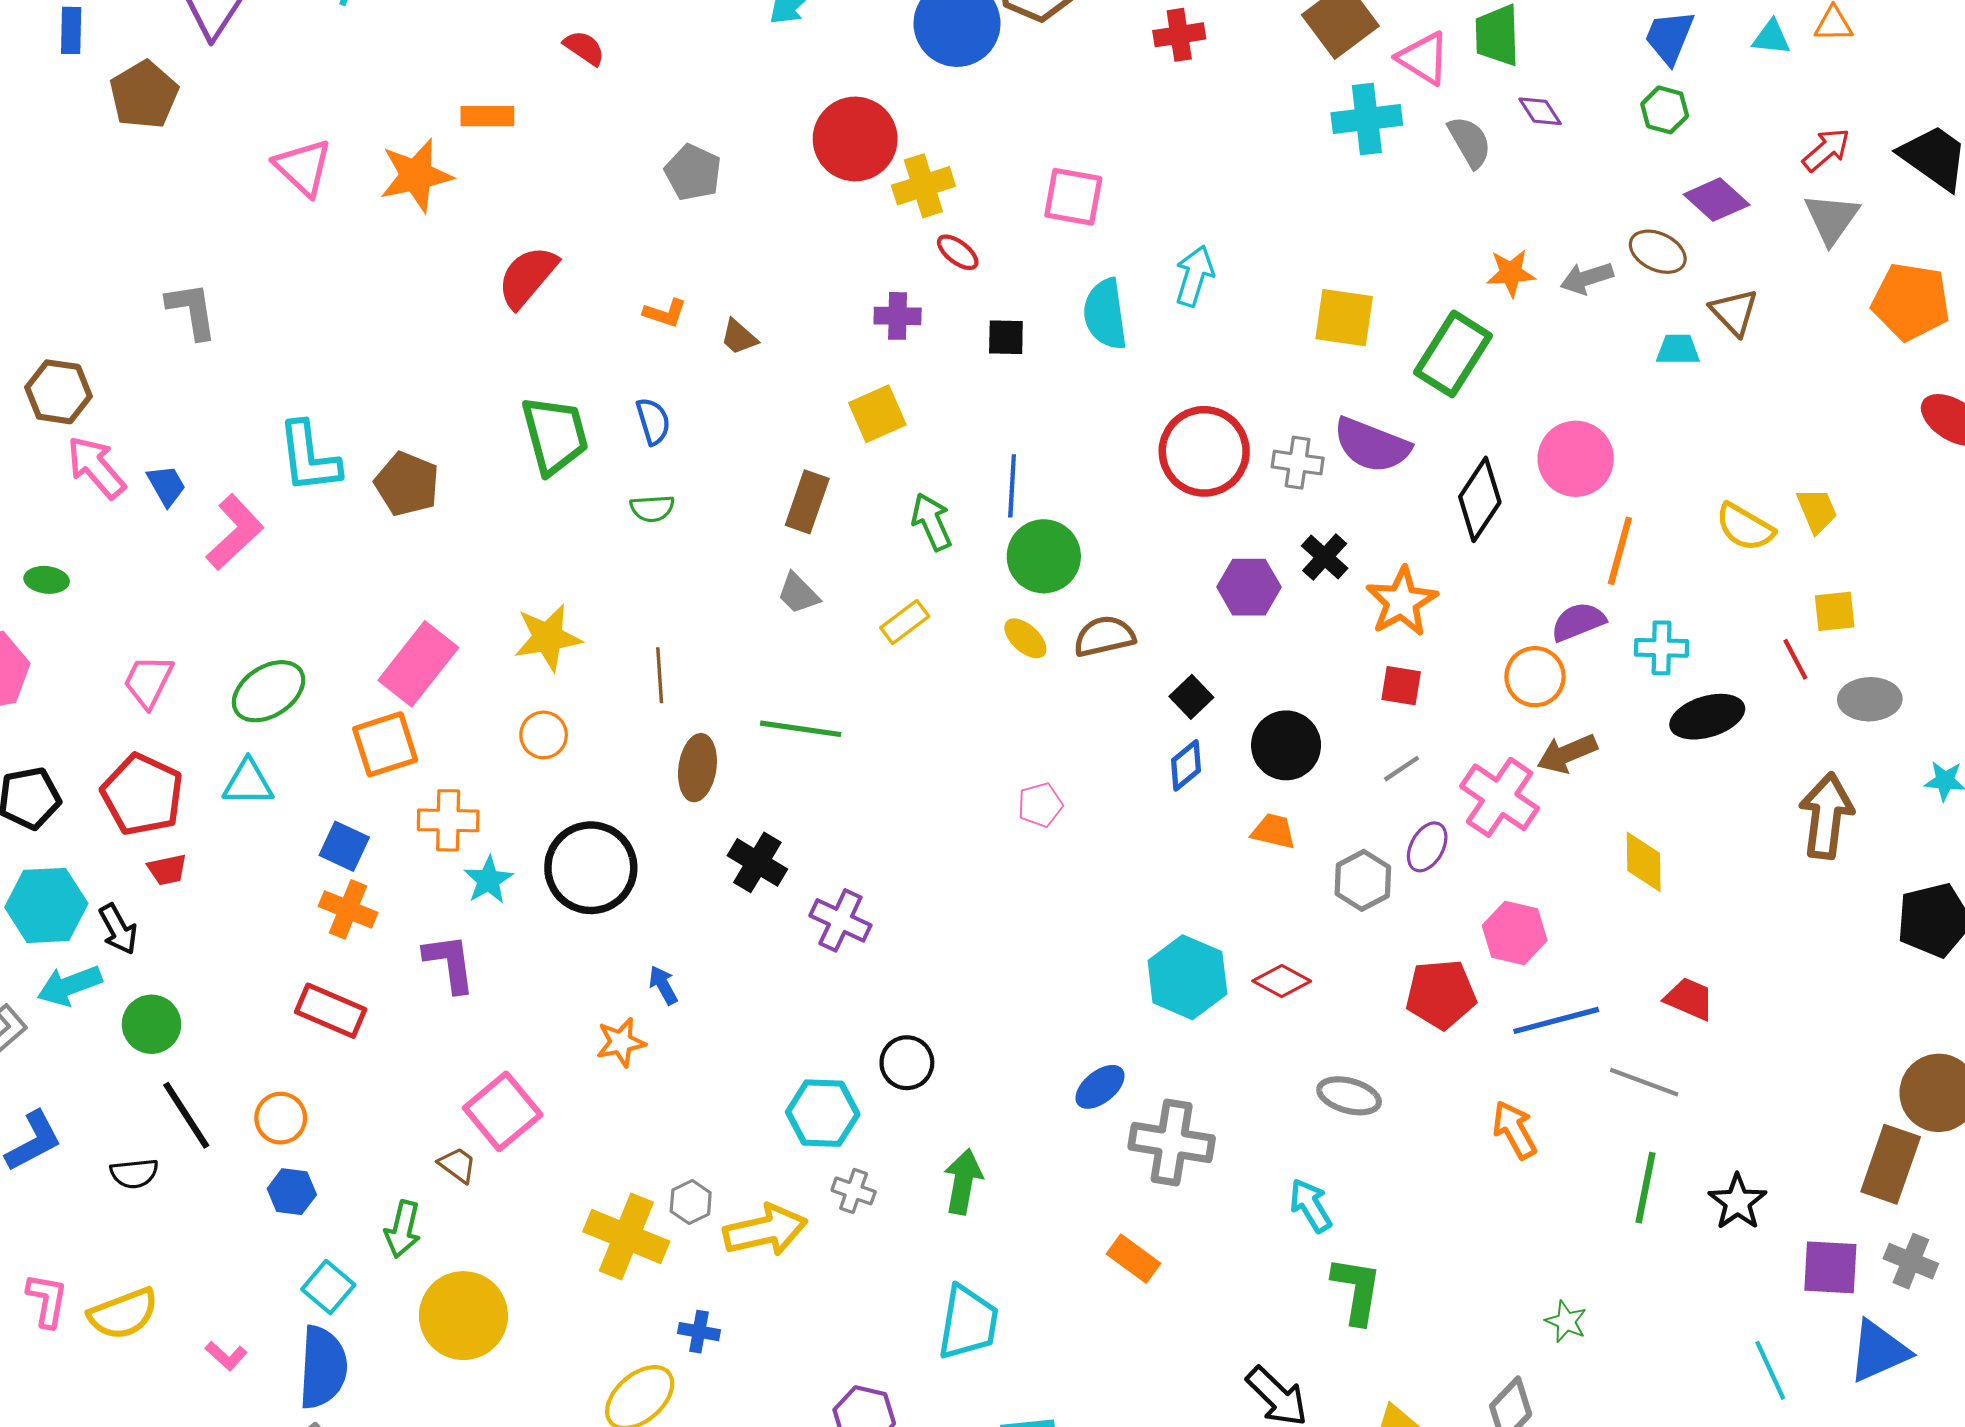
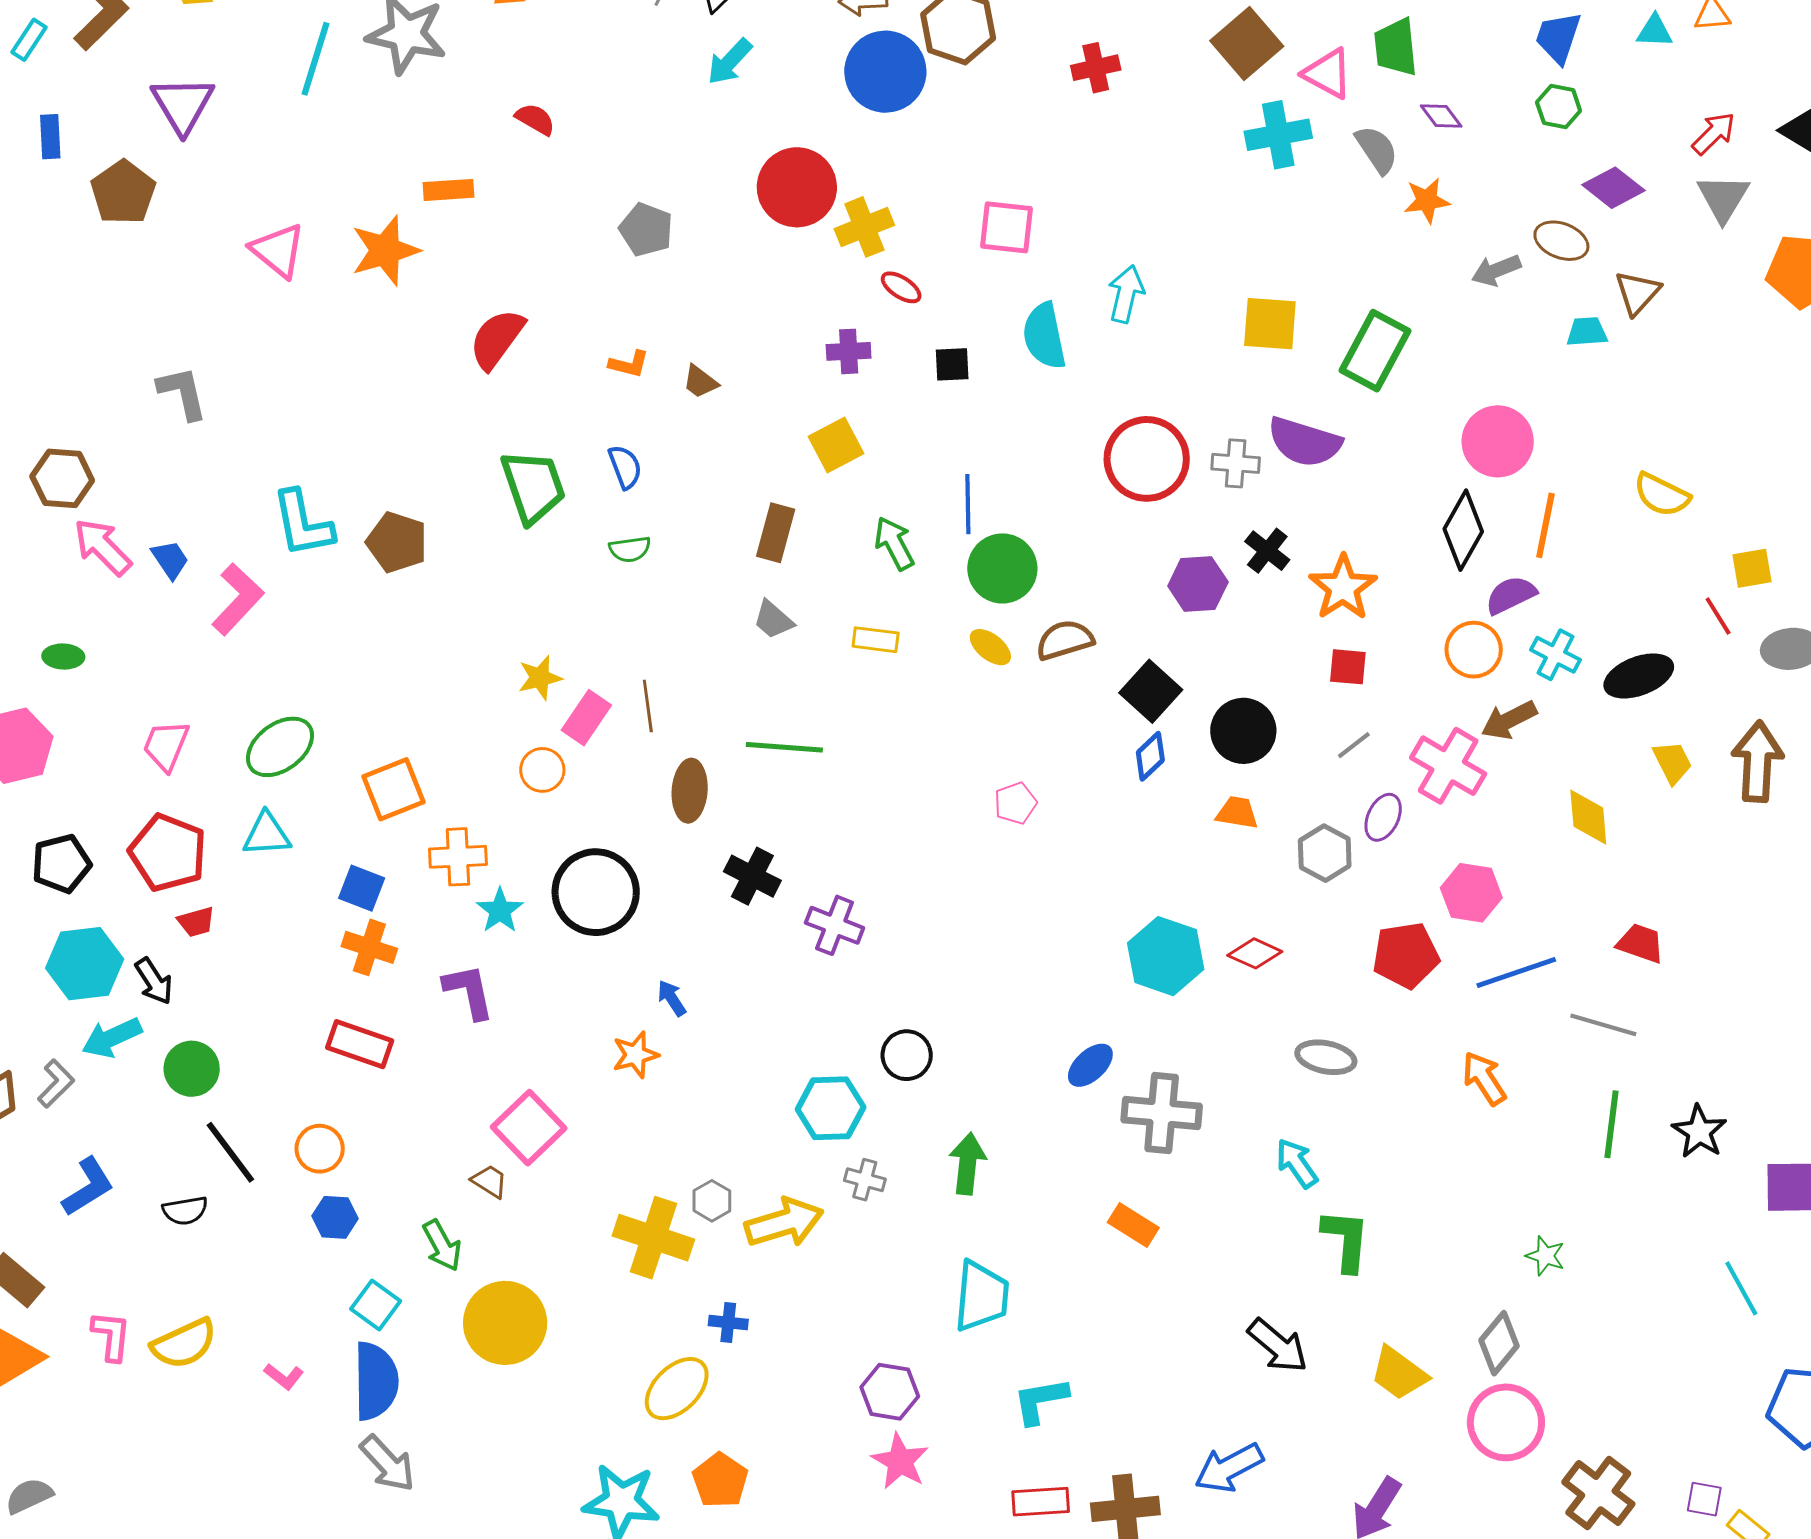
orange star: (1511, 273) -> (1427, 201), moved
brown triangle: (1734, 312) -> (1637, 293), turned 30
black diamond: (1480, 499) -> (1463, 530), moved
yellow trapezoid: (1817, 510) -> (1672, 762), moved
yellow rectangle: (905, 622) -> (876, 640), turned 48
yellow star: (548, 638) -> (540, 678), size x0.7
cyan cross: (1662, 648) -> (1555, 655), moved, turned 30
pink rectangle: (418, 664) -> (586, 718), moved, size x0.7
black square: (1191, 697) -> (1151, 691), size x1.5
green arrow: (403, 1229) -> (442, 1245), turned -38

